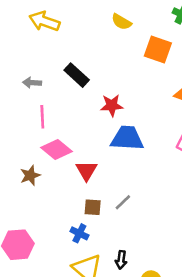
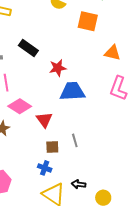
gray line: (123, 202) -> (75, 140), turned -56
black arrow: (121, 260) -> (79, 184), turned 96

